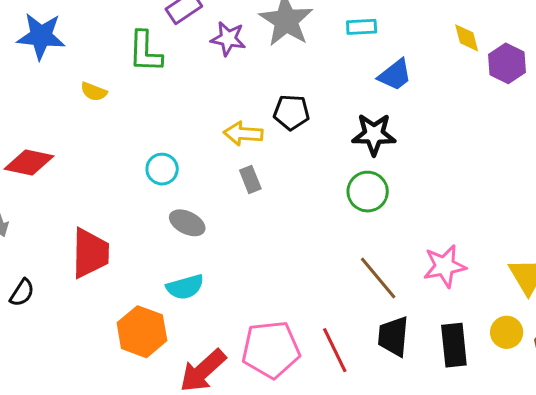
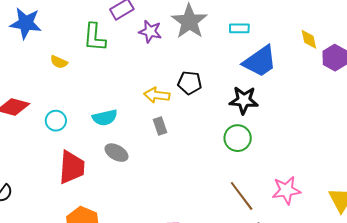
blue trapezoid: (395, 75) -> (260, 61), size x1.5
cyan circle: (162, 169) -> (56, 121), moved
red trapezoid: (90, 253) -> (72, 167), moved
cyan semicircle: (185, 287) -> (105, 118), moved

